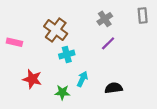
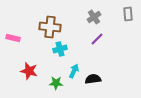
brown cross: (56, 30) -> (50, 27), turned -30
black semicircle: (114, 88) -> (93, 79), moved

